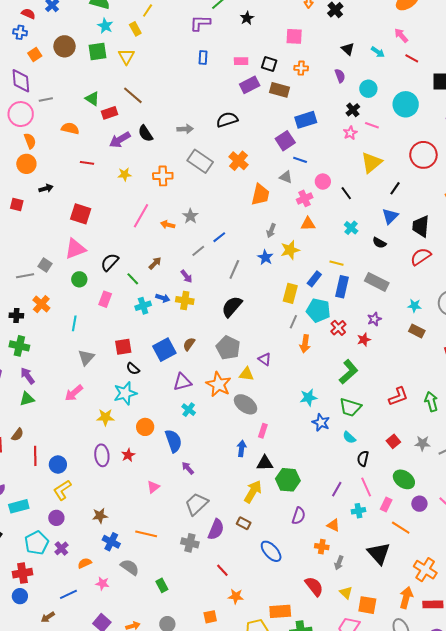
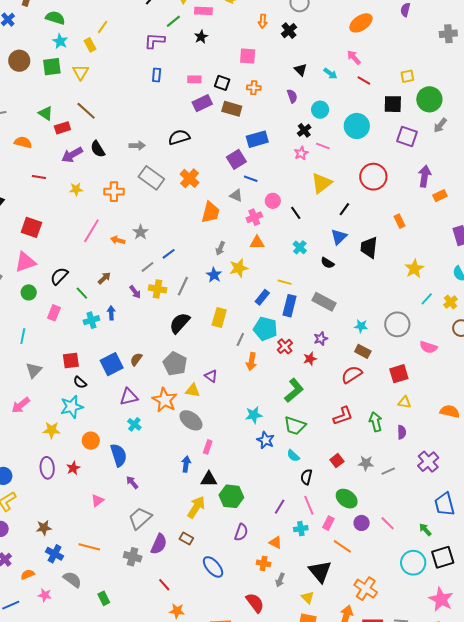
red semicircle: (421, 257) -> (352, 374), moved
yellow rectangle: (290, 293) -> (219, 317), moved
blue arrow: (163, 298) -> (111, 313), turned -112
yellow cross: (185, 300) -> (158, 289), moved
yellow triangle: (346, 593) -> (308, 597), moved

